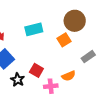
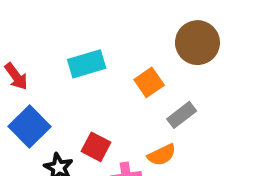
brown circle: (75, 21) -> (197, 43), moved
gray rectangle: (88, 57) -> (182, 115), moved

